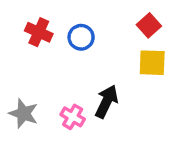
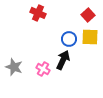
red cross: (39, 32) -> (38, 13), moved
blue circle: (81, 37) -> (69, 39), moved

